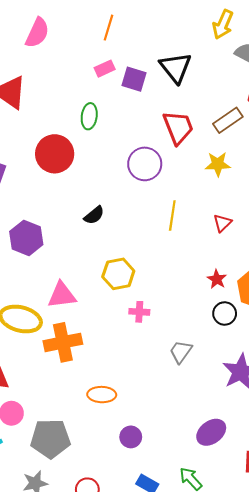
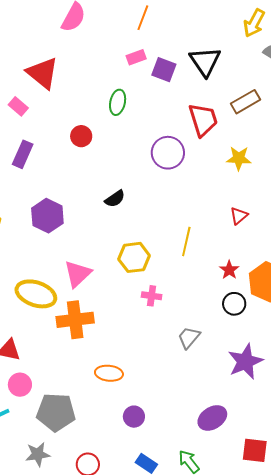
brown rectangle: (228, 120) -> (246, 102), moved
red circle: (55, 154) -> (81, 136), size x0.6
yellow line: (172, 216) -> (186, 242), moved
pink triangle: (62, 295) -> (78, 274), turned -40

